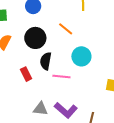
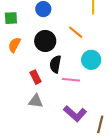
gray triangle: (41, 109) -> (36, 101), moved

